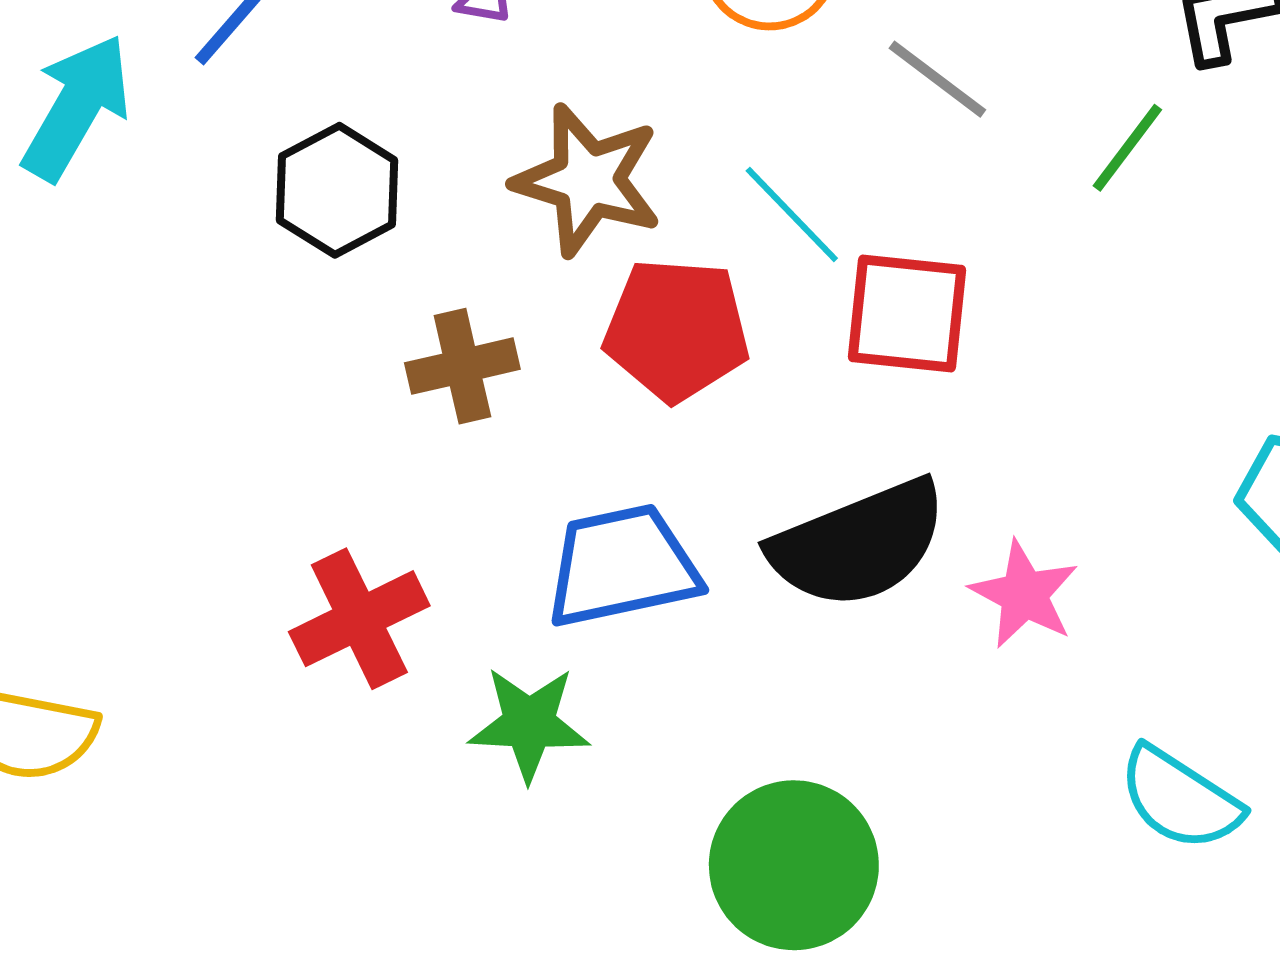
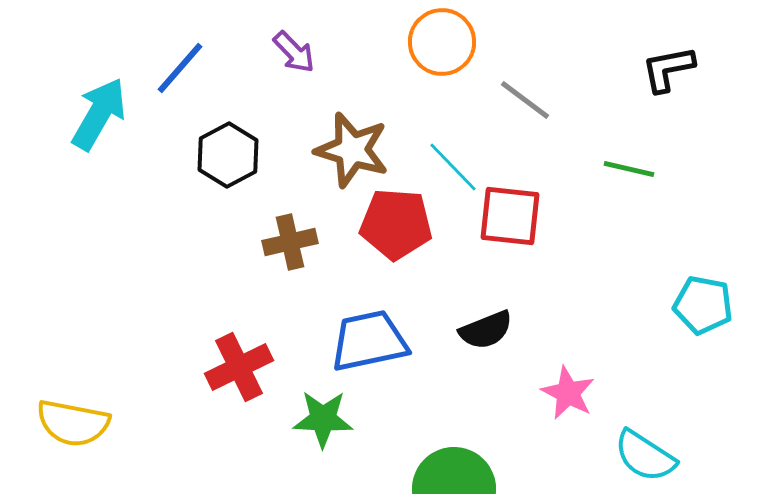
green line: (1127, 148) -> (629, 169), moved, turned 66
black semicircle: (859, 544) -> (486, 330), size x0.6
pink star: (1024, 594) -> (568, 393), moved

